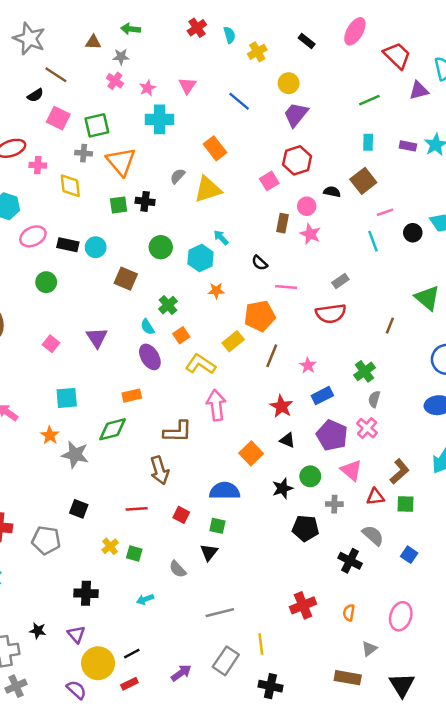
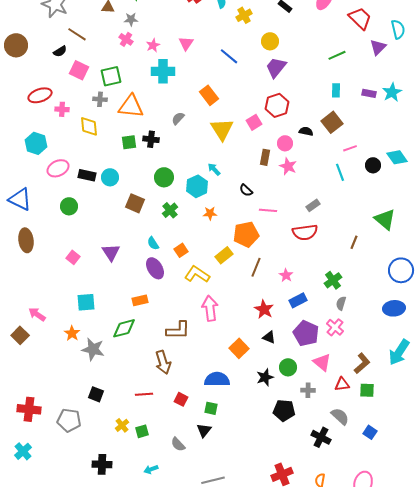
purple triangle: (419, 90) -> (378, 47), turned -30
orange triangle: (121, 162) -> (131, 106), turned -44
yellow triangle: (208, 189) -> (222, 129), moved, turned -45
green cross: (168, 305) -> (170, 210), moved
green square: (134, 554) -> (142, 431), turned -32

